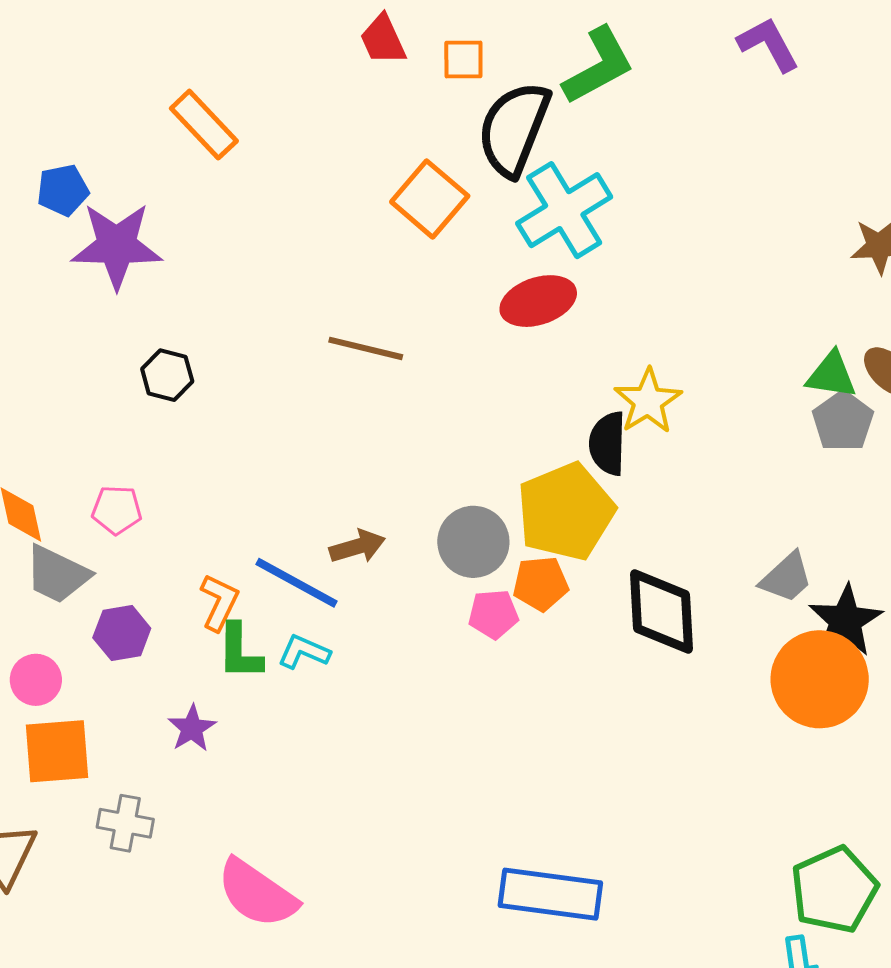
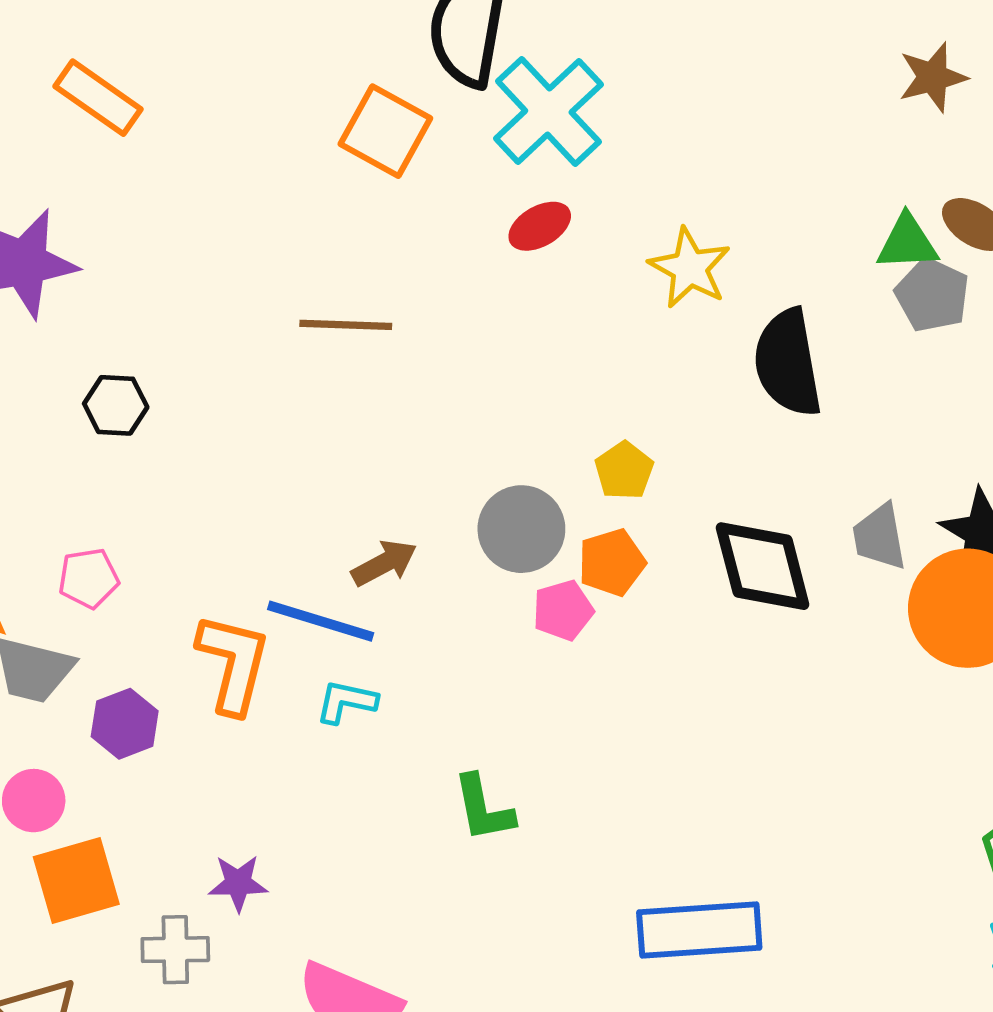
red ellipse: (538, 301) -> (540, 226), size x0.7
yellow star: (648, 401) -> (690, 268), moved
black semicircle: (608, 443) -> (788, 363), moved, size x1.4
yellow pentagon: (566, 512) -> (624, 471), size x0.5
gray trapezoid: (786, 578) -> (879, 537), moved, turned 134
orange L-shape: (219, 602) -> (233, 663), size x1.5
green L-shape: (240, 652) -> (483, 808), moved
purple star: (192, 728) -> (238, 883), moved, turned -30

